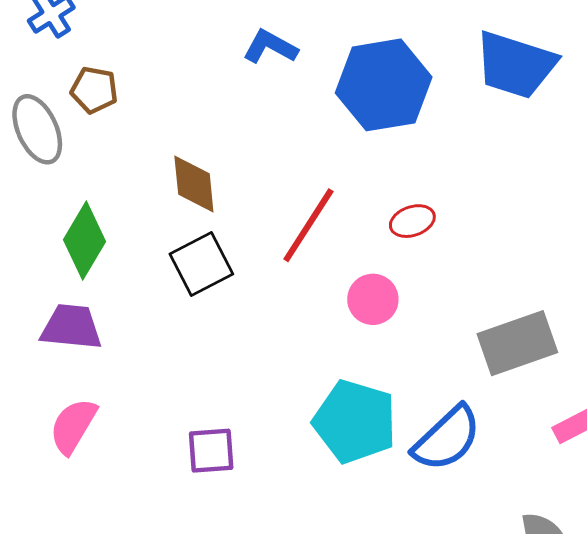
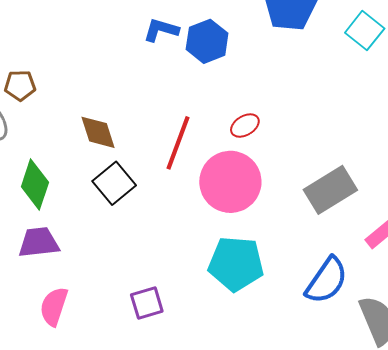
blue L-shape: (270, 47) -> (161, 30), moved
blue hexagon: (384, 85) -> (207, 41), size x0.7
pink circle: (373, 299) -> (230, 182), size x1.8
blue semicircle: (447, 438) -> (327, 280), moved

